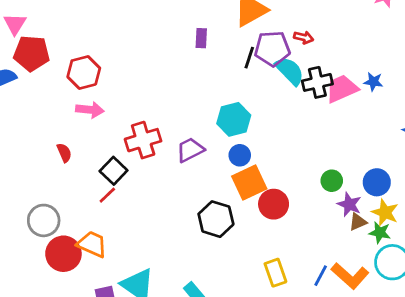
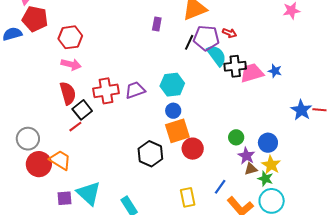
purple trapezoid: (190, 150) -> (135, 90), moved
red semicircle: (64, 153) -> (68, 93), moved, size x1.6
blue line: (321, 276) -> (220, 187), moved

